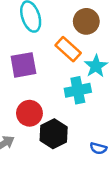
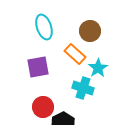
cyan cross: (78, 90) -> (83, 88), turned 30

